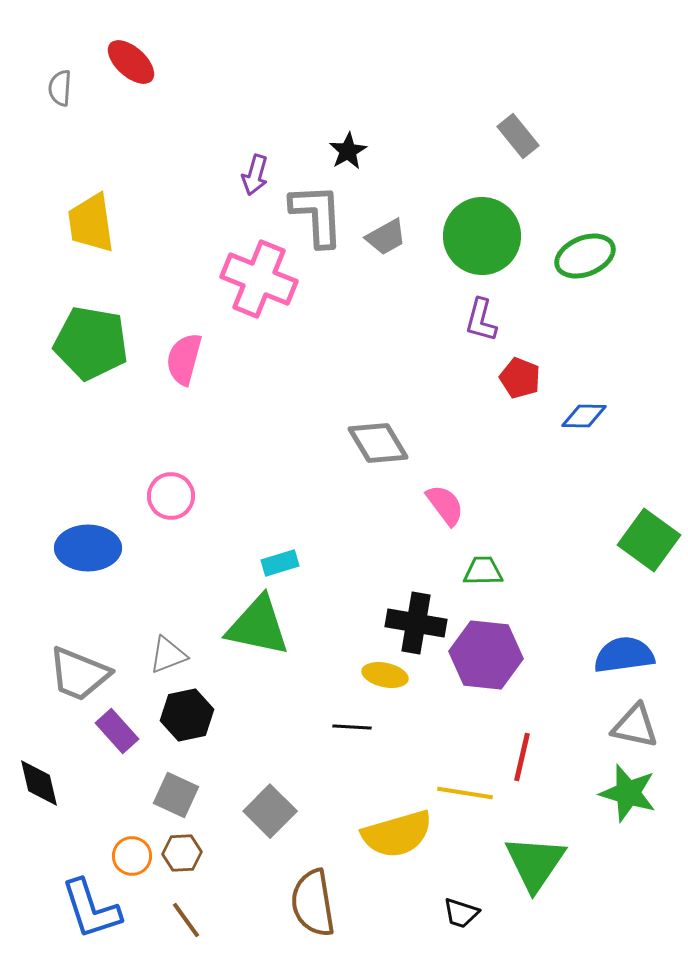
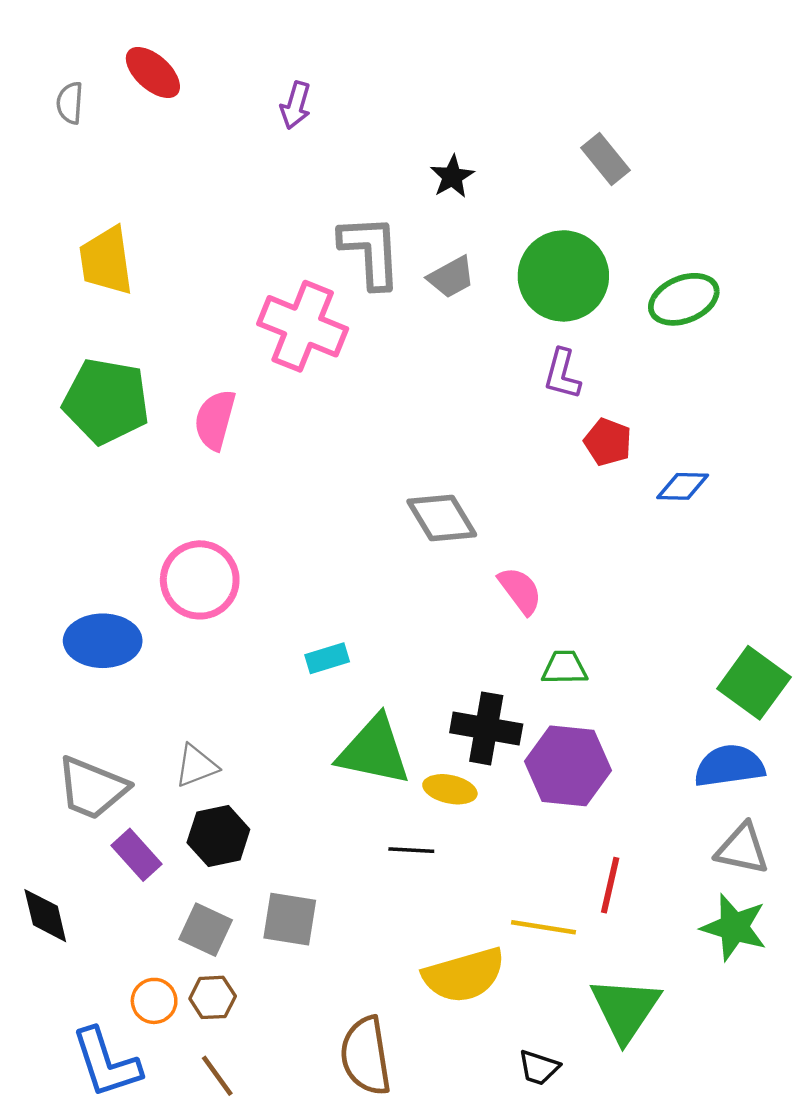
black star: (348, 151) -> (452, 177), moved
purple arrow: (255, 175) -> (296, 105), moved
pink circle: (171, 496) -> (200, 580), size x1.4
green square: (649, 540) -> (754, 683), moved
green triangle: (258, 626) -> (374, 751), moved
gray square: (270, 811) -> (290, 919), moved, turned -36

